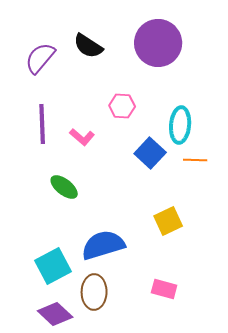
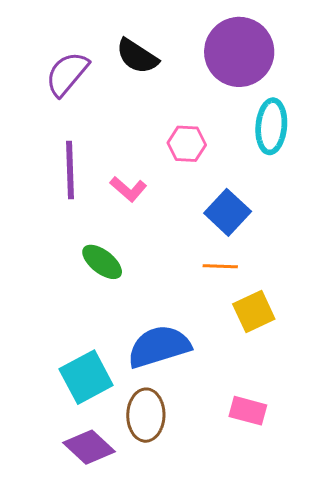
cyan ellipse: (180, 125) -> (271, 126), moved
orange line: (195, 160) -> (220, 266), moved

